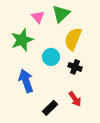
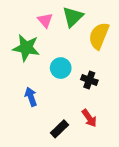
yellow semicircle: (73, 39) -> (99, 36), moved
green star: (22, 40) -> (26, 48), turned 30
blue arrow: (26, 81) -> (31, 97), size x0.7

